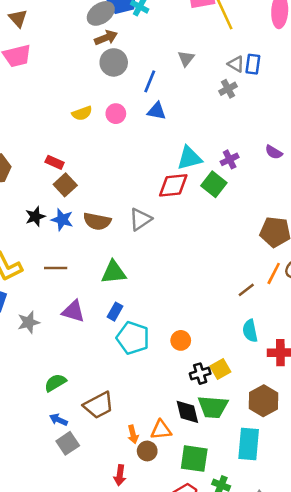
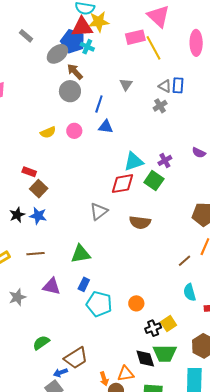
brown arrow: (106, 38) -> (75, 72), moved, turned -108
brown semicircle: (97, 221) -> (140, 222), moved
blue arrow: (58, 420) -> (60, 373), moved, turned -40

